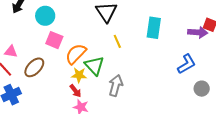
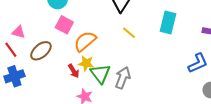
yellow line: (117, 41) -> (129, 33), turned -32
green triangle: (94, 66) -> (100, 74), moved
red arrow: (75, 91) -> (74, 71), moved

